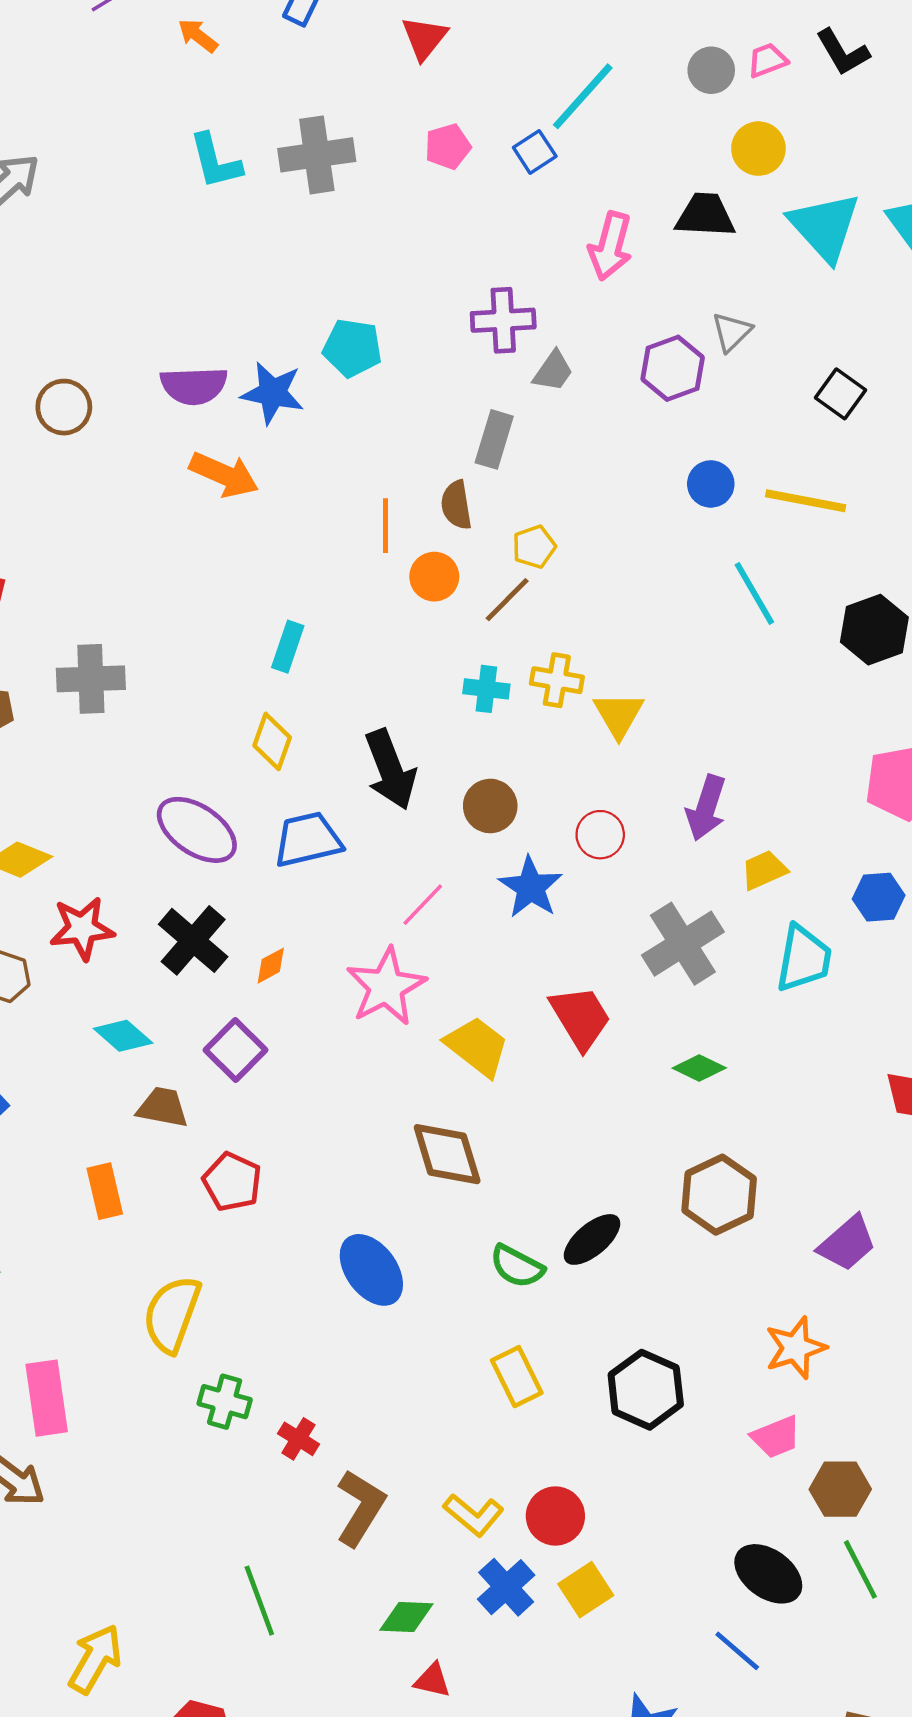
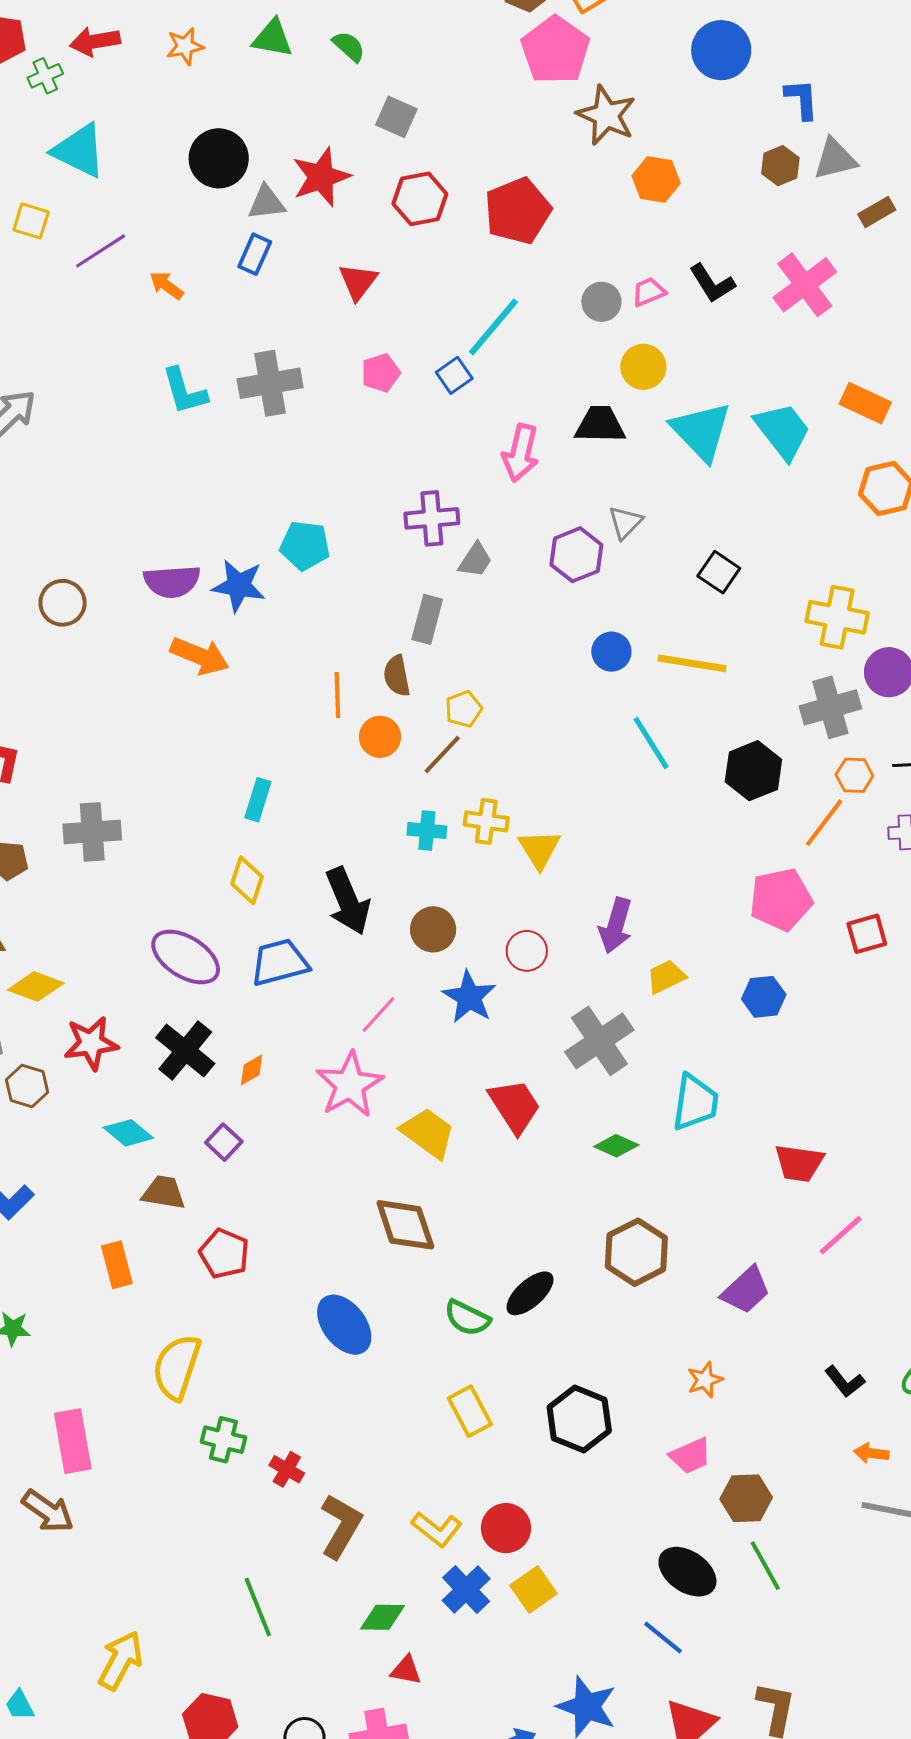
cyan trapezoid: (804, 958) -> (695, 1102), moved
purple square: (236, 1050) -> (224, 1142), size x0.7
orange star: (796, 1348) -> (705, 1380), size x0.7

